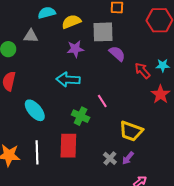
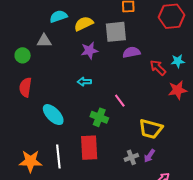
purple semicircle: (117, 54) -> (131, 52), turned -48
cyan arrow: (68, 80) -> (84, 82), size x0.6
red star: (161, 94) -> (178, 90), turned 30
gray cross: (110, 158) -> (131, 157), turned 32

